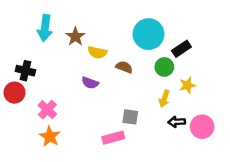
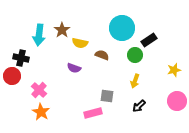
cyan arrow: (45, 28) -> (39, 35), moved
yellow star: (187, 85) -> (174, 70), moved
black arrow: (177, 122) -> (139, 106), moved, turned -40
pink circle: (202, 127) -> (177, 101), moved

